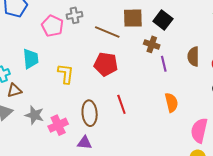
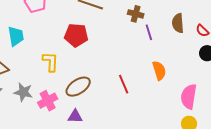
red pentagon: (106, 64) -> (76, 35), moved
yellow L-shape: (66, 74) -> (50, 62), moved
red line: (121, 104) -> (124, 84), moved
brown ellipse: (90, 113) -> (78, 87), turned 65

